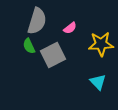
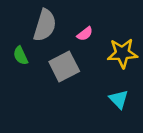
green semicircle: (29, 46) -> (21, 56), moved

